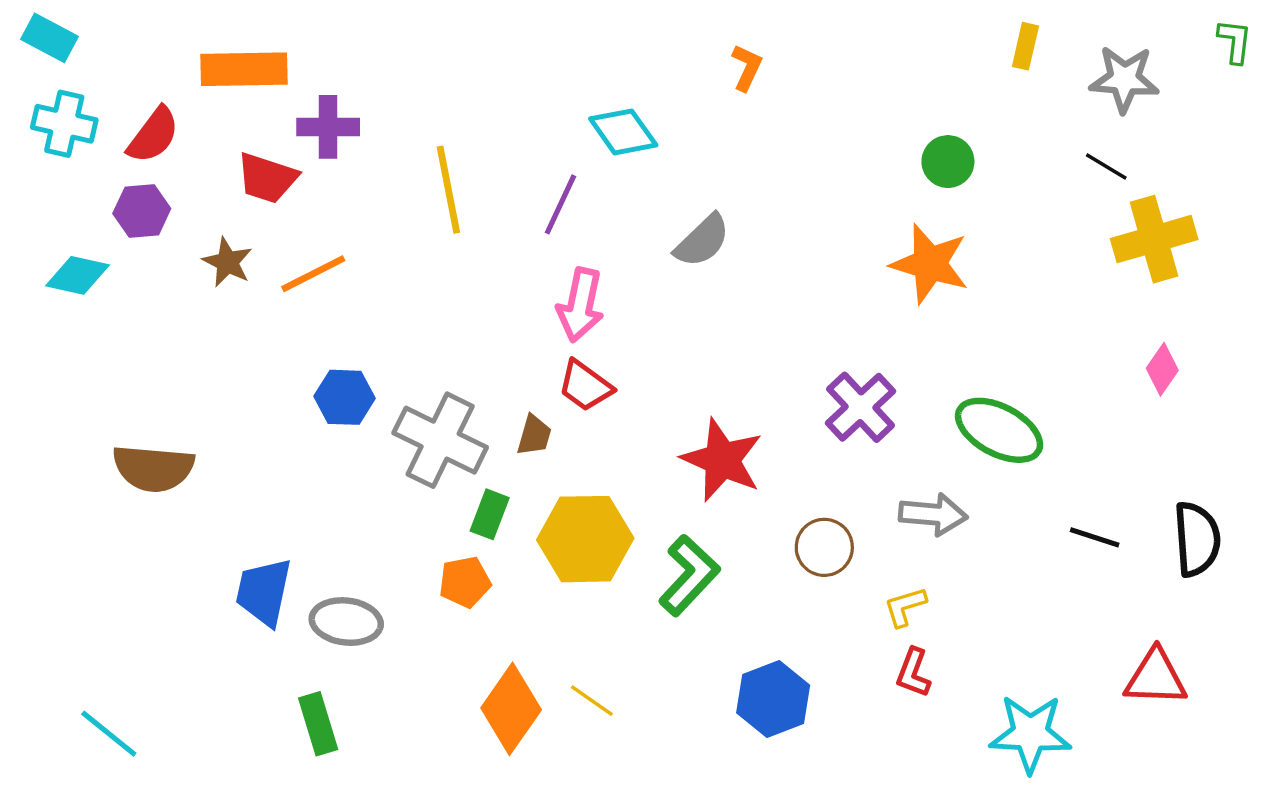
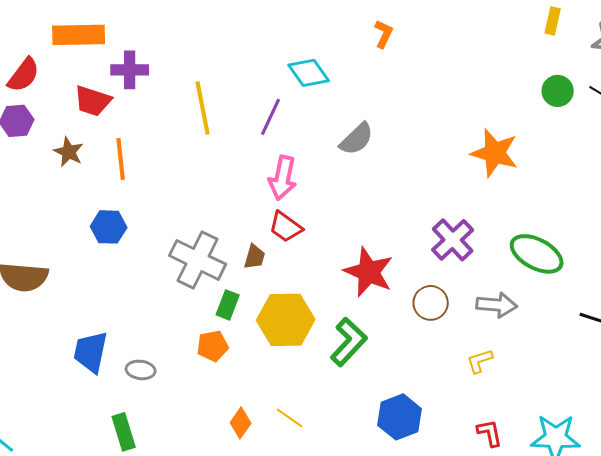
green circle: (948, 162) -> (558, 91), moved
orange line: (313, 274) -> (121, 159), turned -69
blue hexagon: (345, 397) -> (109, 227), moved
brown circle: (824, 547) -> (431, 303), moved
gray ellipse: (346, 622) -> (141, 370), size x0.7
red L-shape: (913, 673) -> (490, 433), moved, turned 148
orange diamond: (511, 709) -> (241, 423), size x0.6

